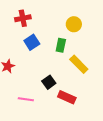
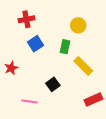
red rectangle: (67, 97) -> (93, 100), moved, turned -48

